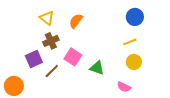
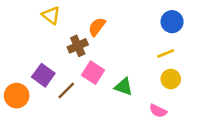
yellow triangle: (47, 18) -> (51, 15), moved
brown cross: (51, 41) -> (78, 46), moved
purple square: (34, 59) -> (43, 75), turned -30
orange circle: (14, 86) -> (17, 96), moved

